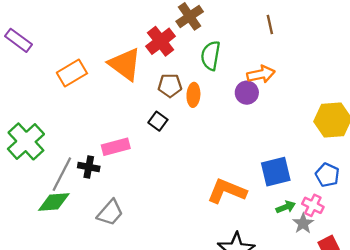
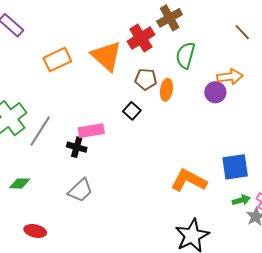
brown line: (270, 25) -> (242, 32), turned -36
black cross: (89, 167) -> (77, 147), moved
gray line: (62, 174) -> (40, 131), moved
green diamond: (54, 202) -> (20, 183), moved, size x0.7

